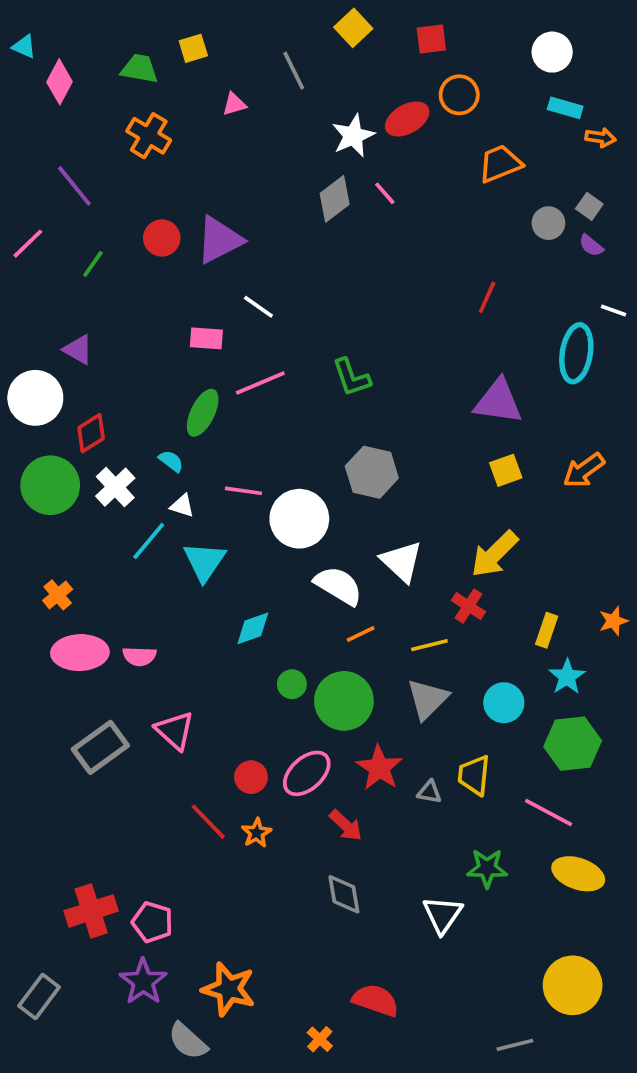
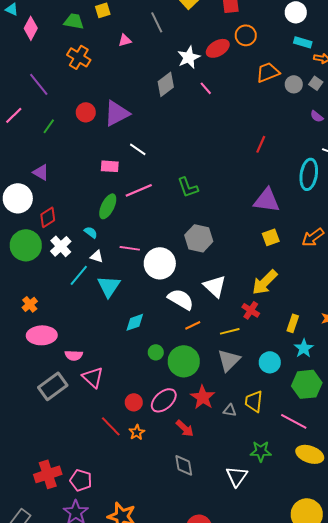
gray diamond: (335, 199) -> (166, 84), moved
gray square: (589, 206) -> (316, 83), moved
gray circle: (548, 223) -> (294, 84), moved
pink semicircle: (139, 656) -> (74, 355), moved

